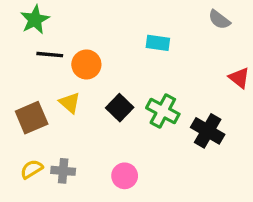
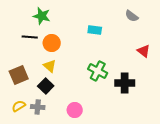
green star: (35, 20) -> (42, 16), moved, turned -30
yellow triangle: (70, 103) -> (50, 66), moved
black square: (120, 108) -> (46, 86), moved
black cross: (208, 131) -> (125, 83), turned -30

